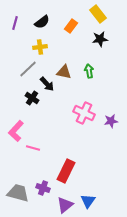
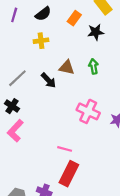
black star: (100, 39) -> (96, 32), moved
gray line: (28, 69) -> (17, 78), moved
black cross: (32, 98) -> (12, 106), moved
pink line: (33, 148) -> (65, 149), moved

